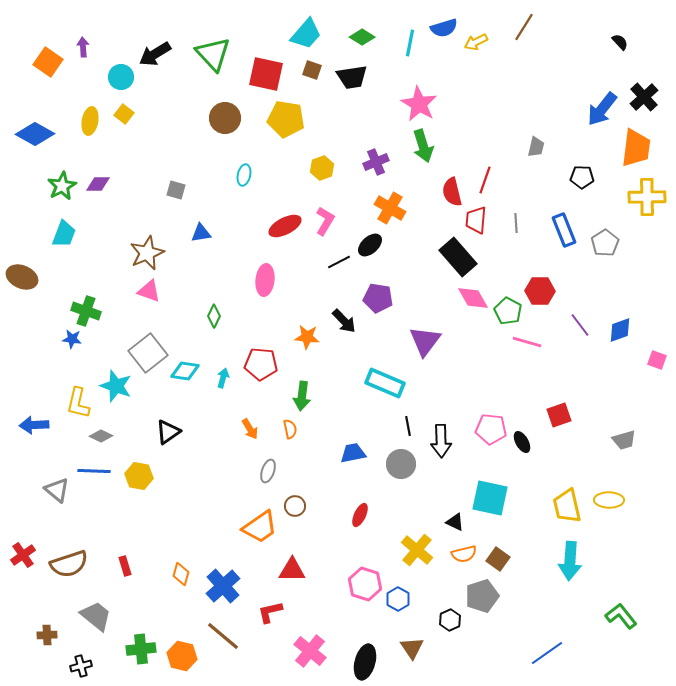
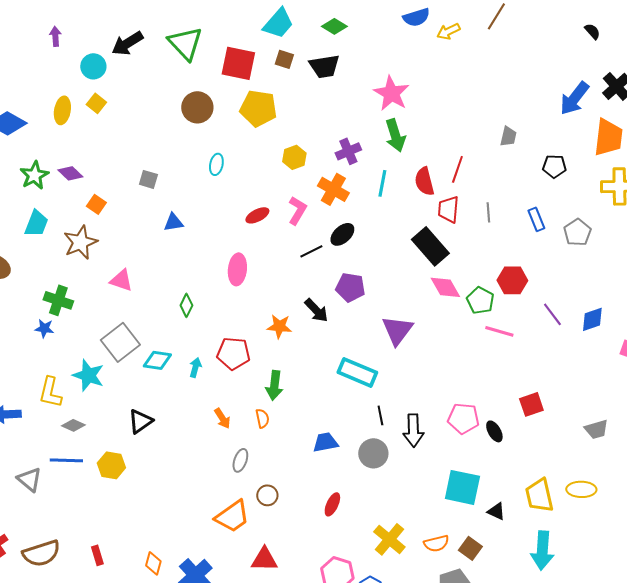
cyan line: (410, 43) -> (382, 183), moved
orange square: (48, 62) -> (96, 204), moved, size x0.7
purple diamond: (98, 184) -> (70, 173), turned 45
orange cross: (390, 208) -> (333, 189), moved
red ellipse: (285, 226) -> (257, 215), size x0.7
blue rectangle: (564, 230) -> (536, 219), size x0.7
brown star: (147, 253) -> (80, 242), moved
black triangle: (455, 522) -> (496, 511), moved

